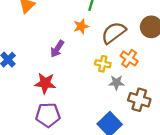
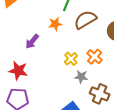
brown semicircle: (114, 33) -> (85, 20), moved
yellow cross: (103, 64) -> (71, 59), turned 32

